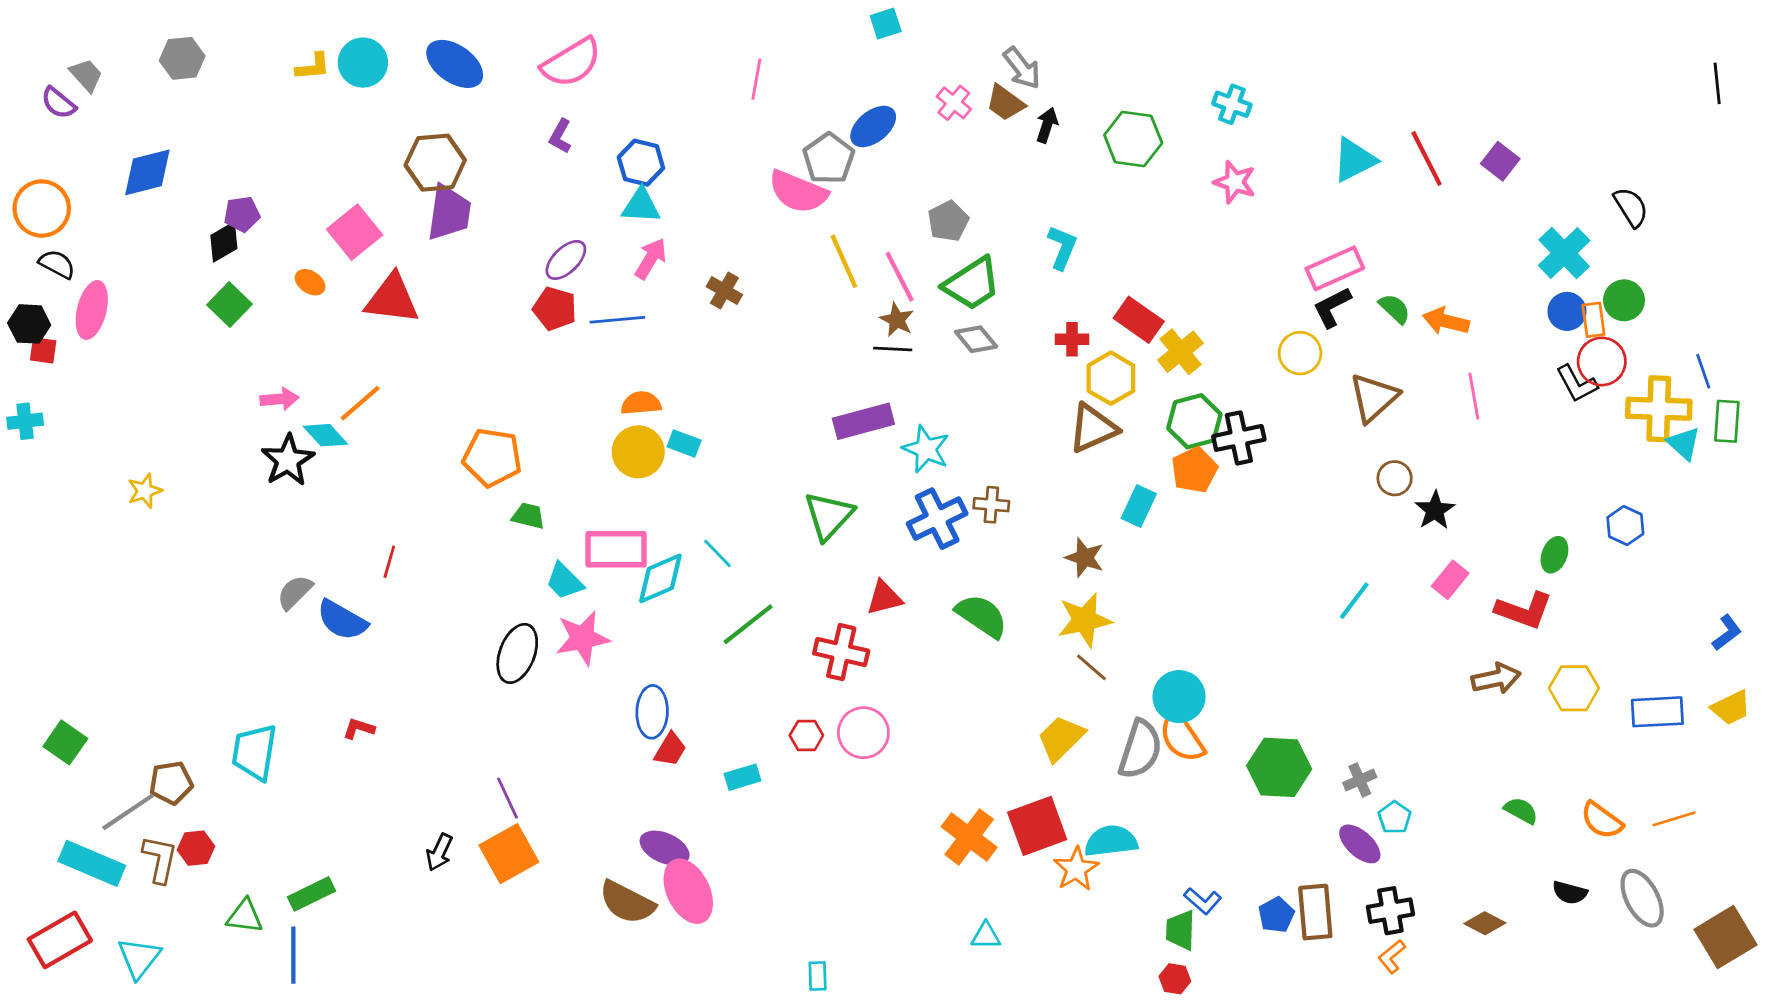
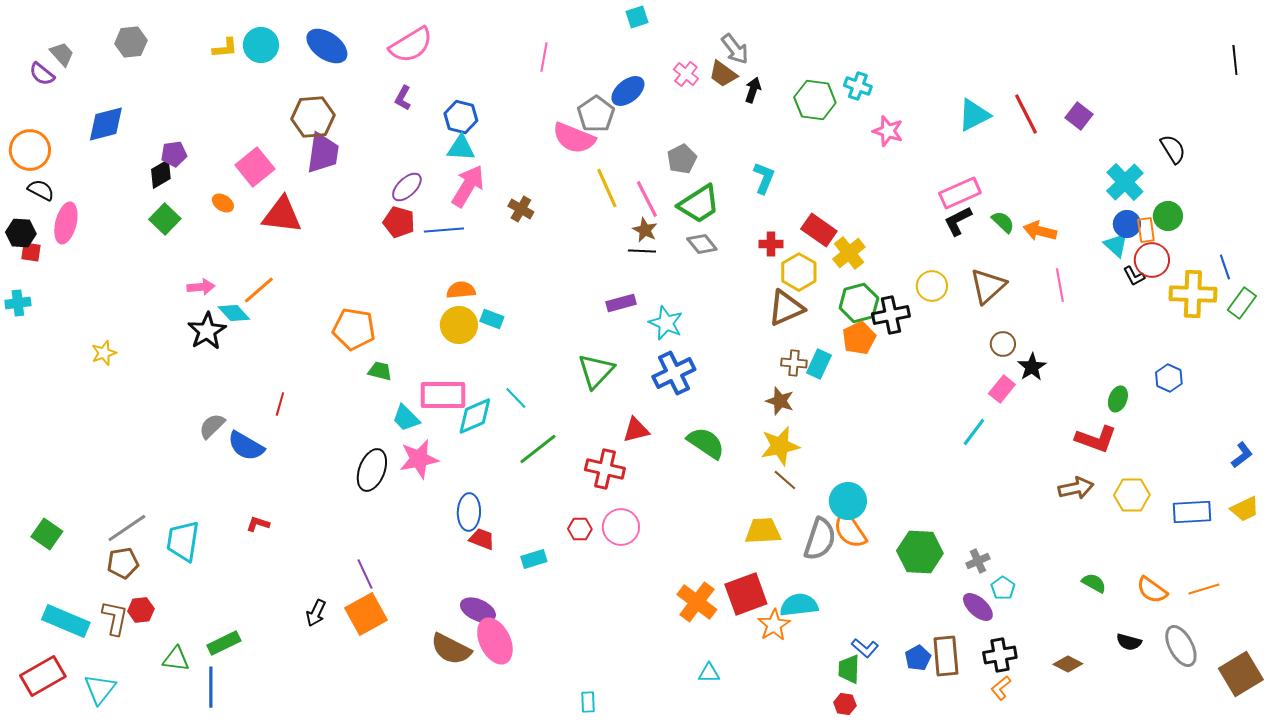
cyan cross: (1232, 104) -> (858, 86), moved
pink arrow: (651, 259) -> (468, 186), size x1.4
yellow circle: (1300, 353) -> (932, 286), moved
black L-shape: (1577, 384) -> (1134, 276), size x0.7
purple rectangle: (863, 421) -> (621, 303), size x0.7
green rectangle: (1727, 421) -> (1242, 303), turned 32
cyan triangle: (1684, 443) -> (1116, 245), moved
brown cross: (991, 505) -> (794, 363), moved
pink rectangle: (1450, 580) -> (1002, 389), moved
yellow trapezoid: (1061, 738) -> (763, 531), turned 42
red trapezoid: (670, 749) -> (482, 539), turned -100
gray line: (128, 812) -> (127, 528), moved

